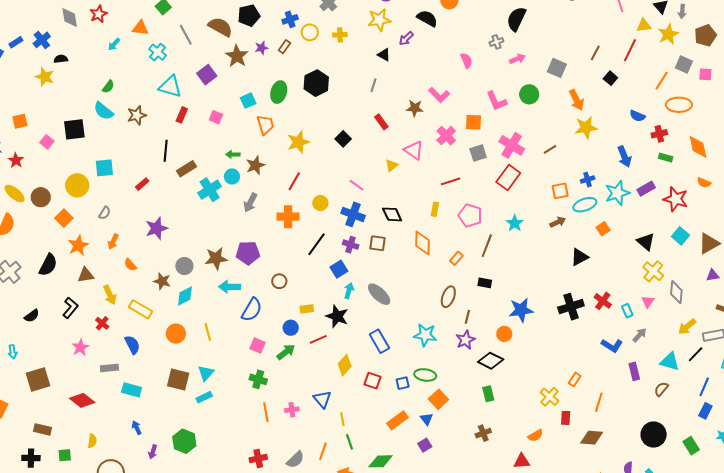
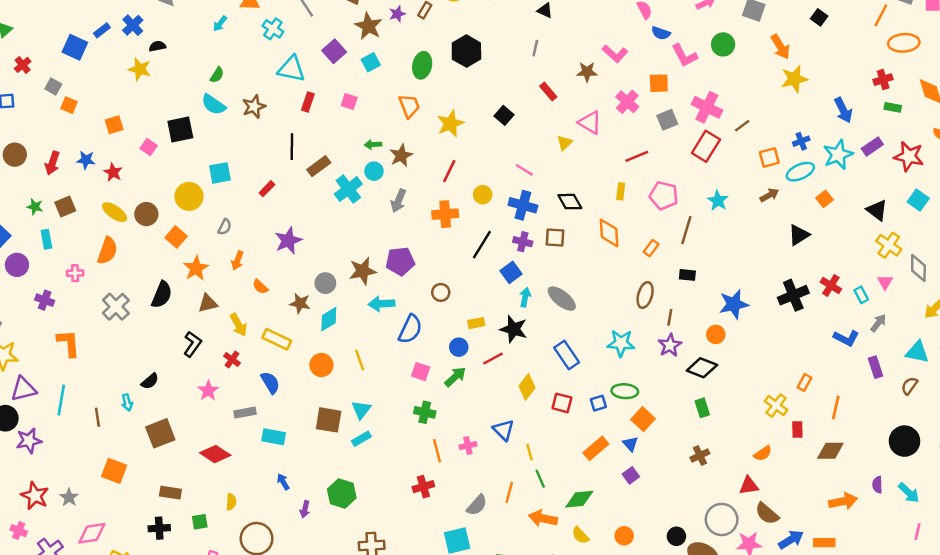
cyan square: (248, 101) -> (371, 62), moved
blue semicircle: (637, 116) -> (661, 33), moved
brown line: (550, 149) -> (742, 126), moved
black semicircle: (32, 316) -> (150, 381), moved
red cross: (258, 459) -> (423, 487), moved

